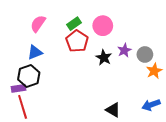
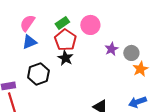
blue triangle: (35, 52) -> (29, 42), moved
black star: (104, 58) -> (65, 58), moved
black hexagon: (29, 76) -> (38, 74), moved

